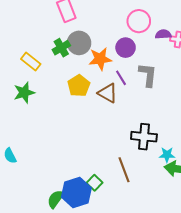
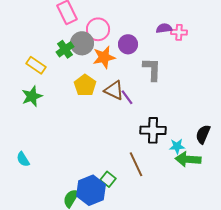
pink circle: (139, 21) -> (98, 29), moved
purple line: (121, 78) -> (127, 97), moved

